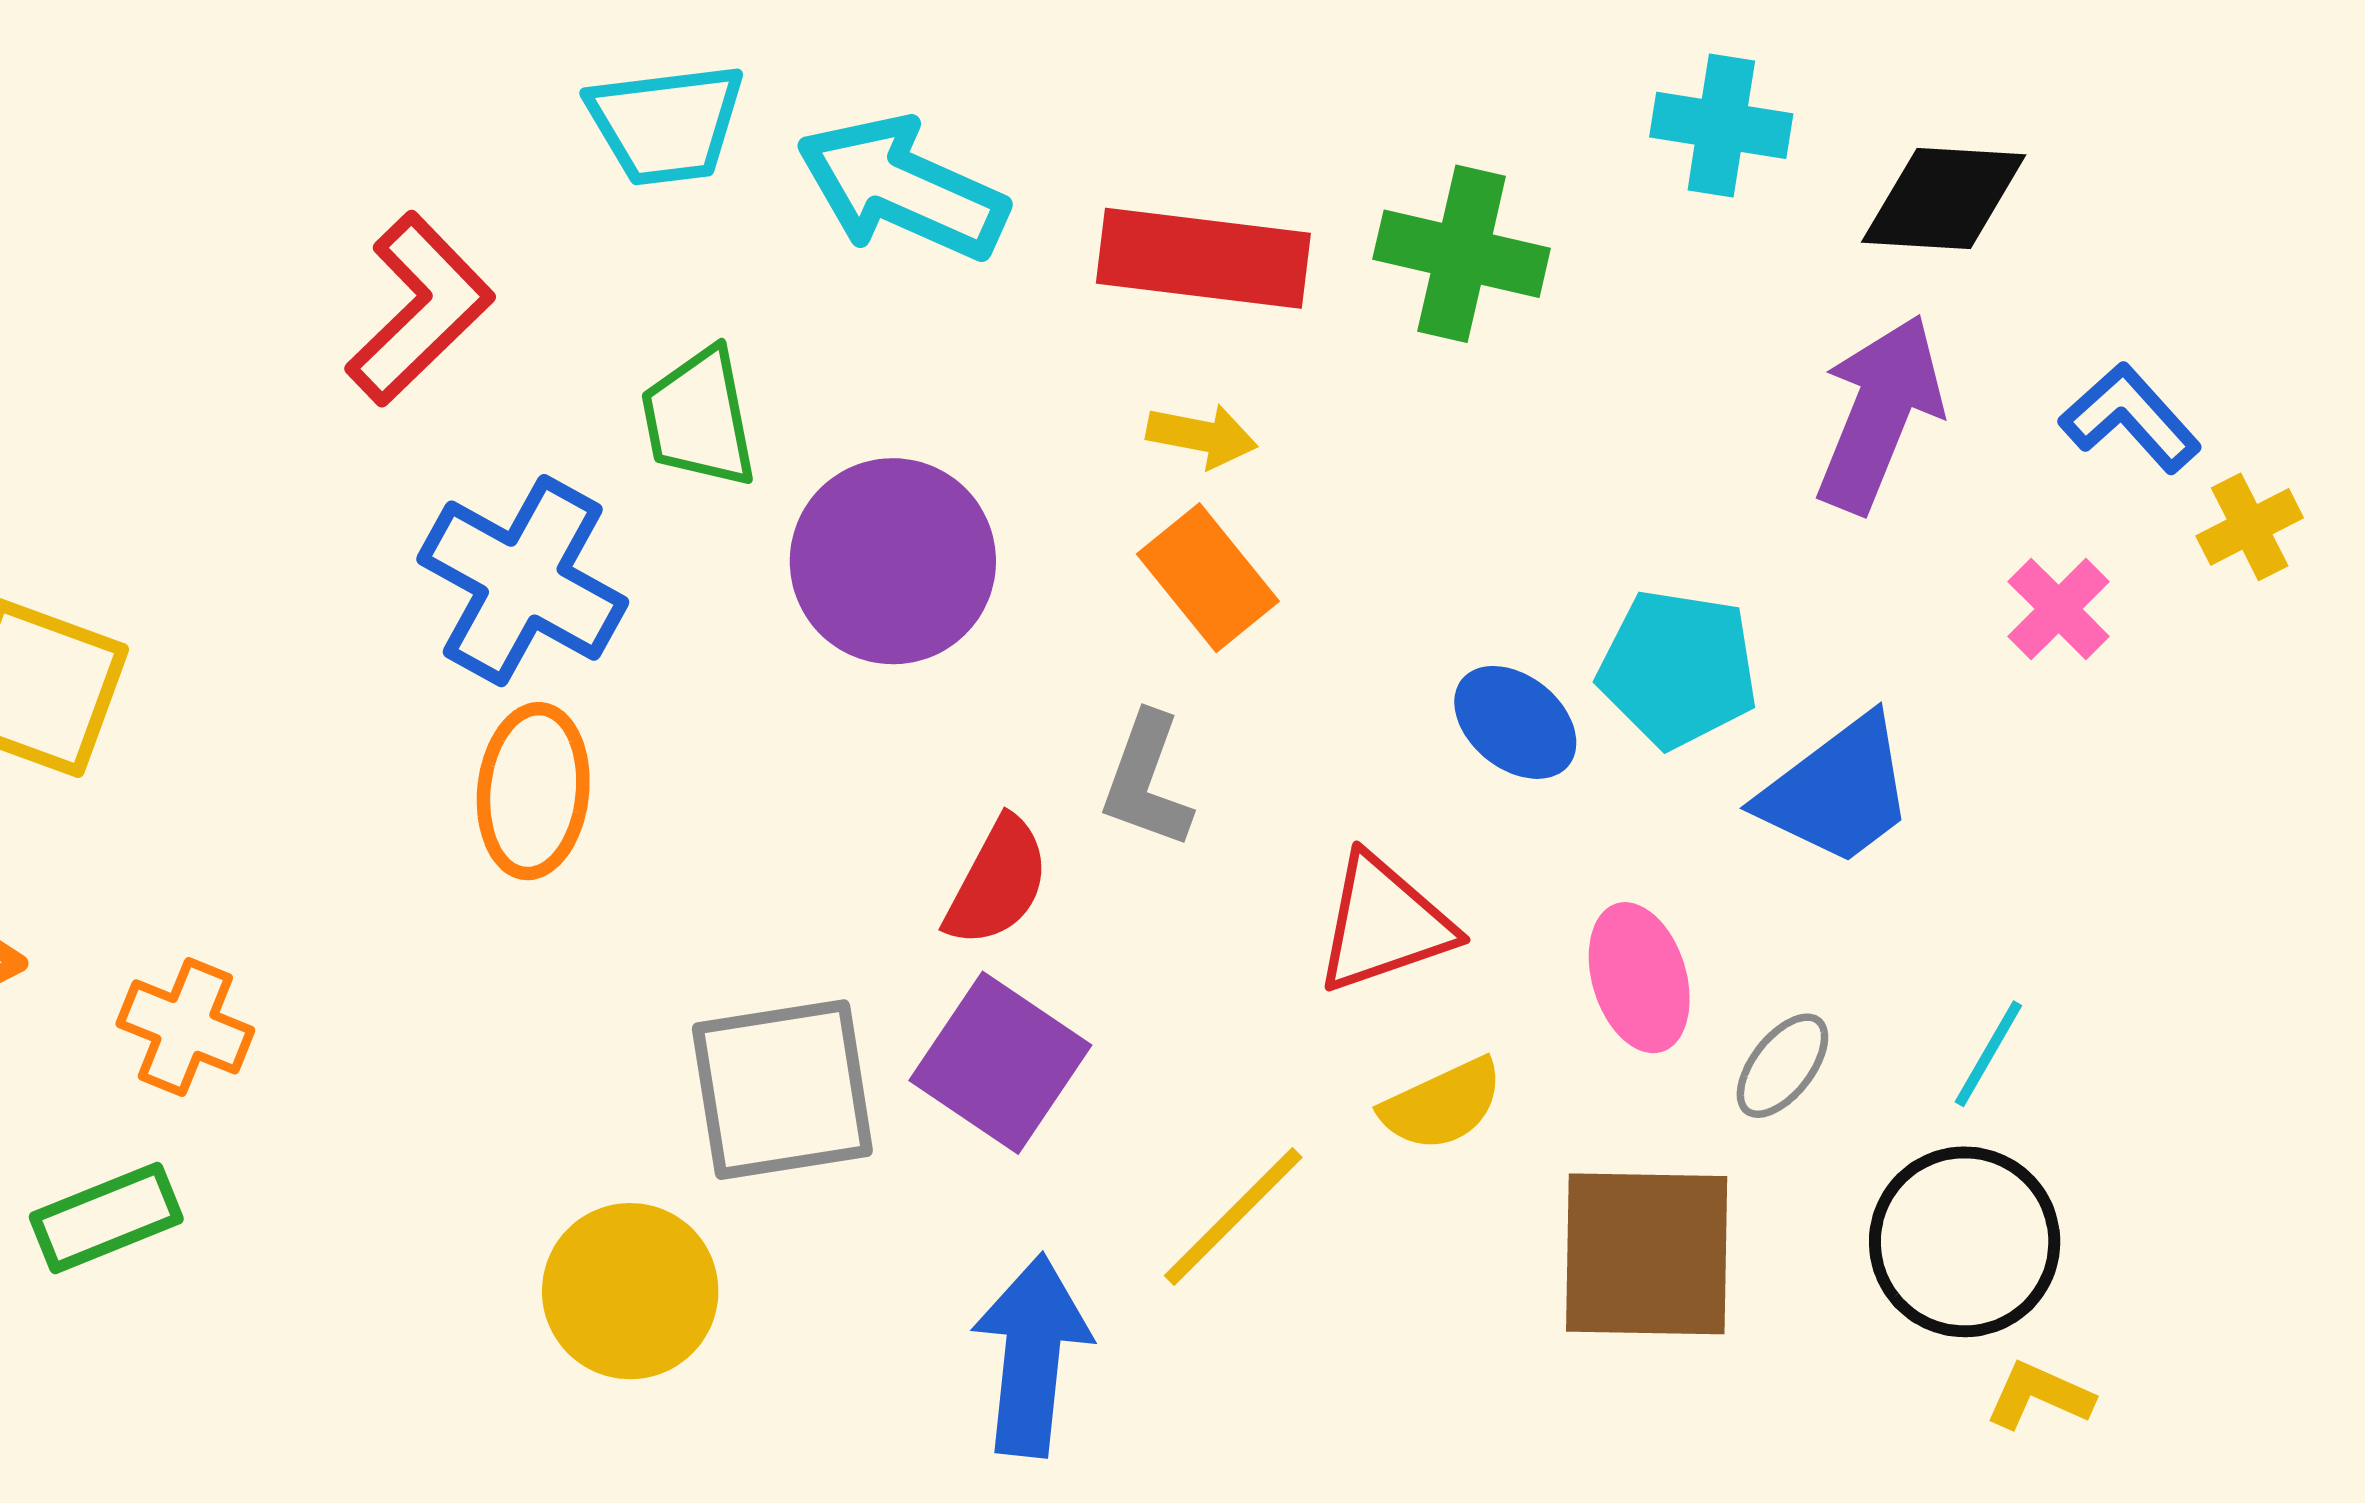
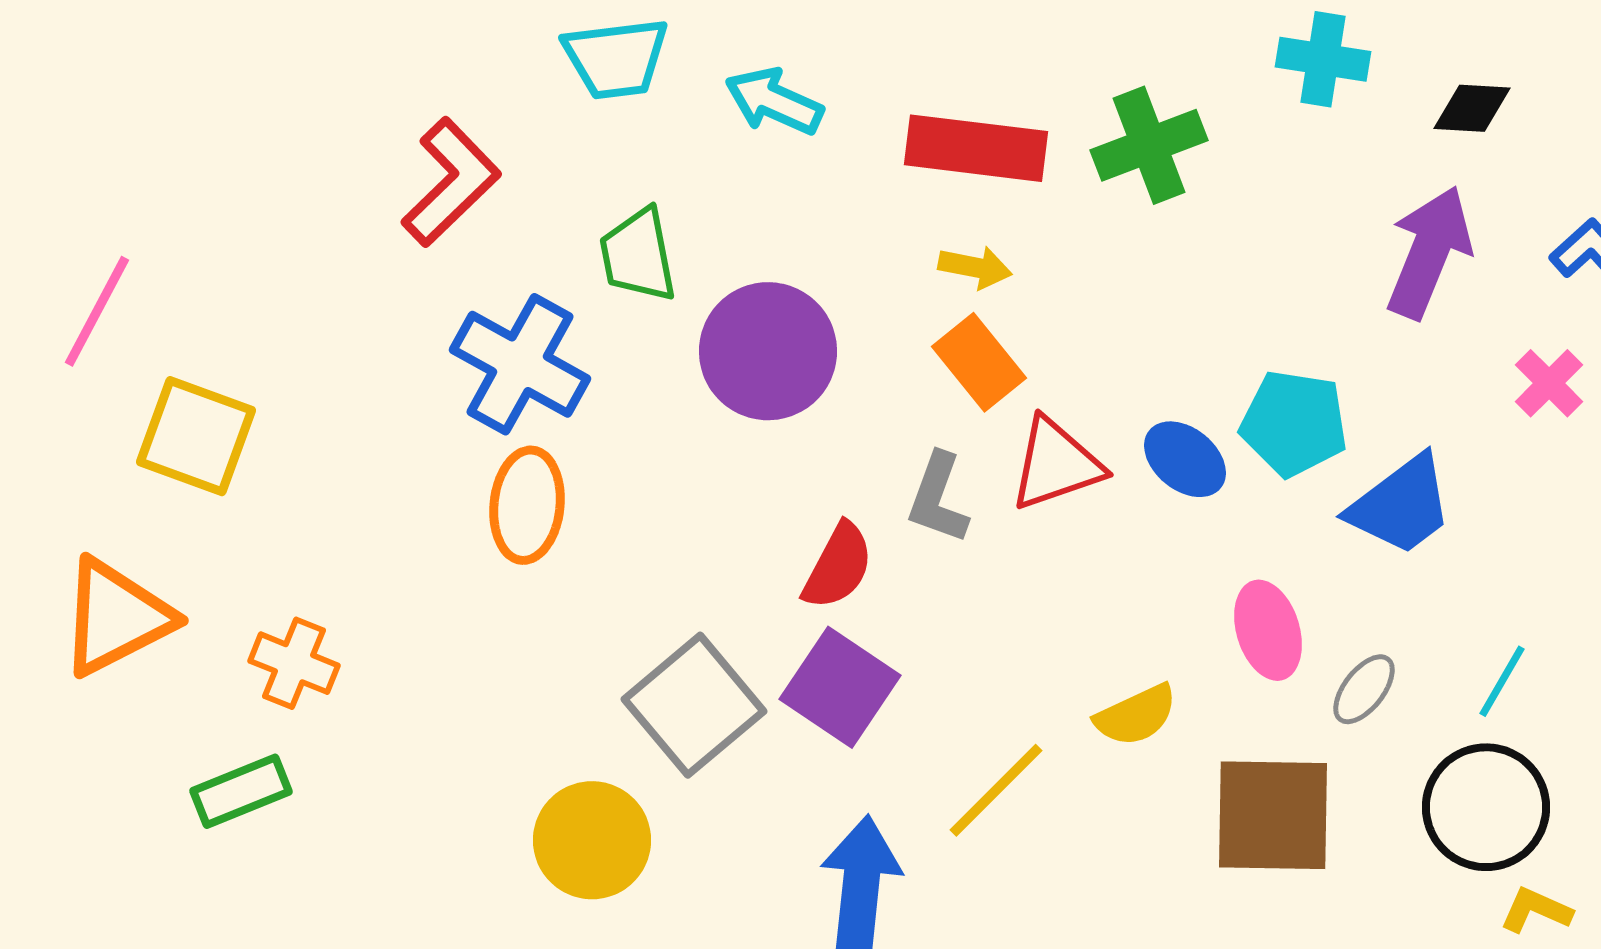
cyan arrow: (902, 188) -> (774, 101), size x0.7
black diamond: (1944, 199) -> (1472, 108), size x0.7
green cross: (1462, 254) -> (1149, 145), turned -34
red triangle: (1384, 924) -> (1056, 464), moved
gray square: (782, 1090) -> (694, 705), turned -31

